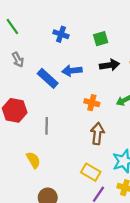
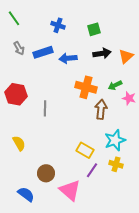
blue rectangle: (48, 78) -> (43, 52), moved, turned -60
orange cross: (92, 103) -> (86, 87), size x1.5
brown arrow: (97, 134) -> (101, 109), moved
yellow semicircle: (33, 160) -> (19, 143), moved

